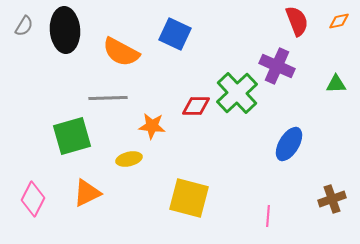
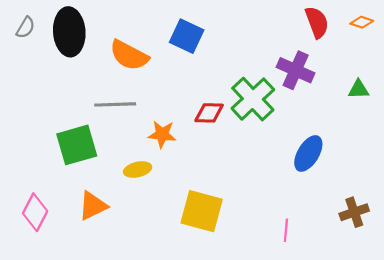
orange diamond: (339, 21) -> (362, 22), turned 30

